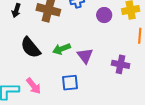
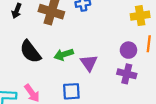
purple circle: (104, 15) -> (128, 50), moved

